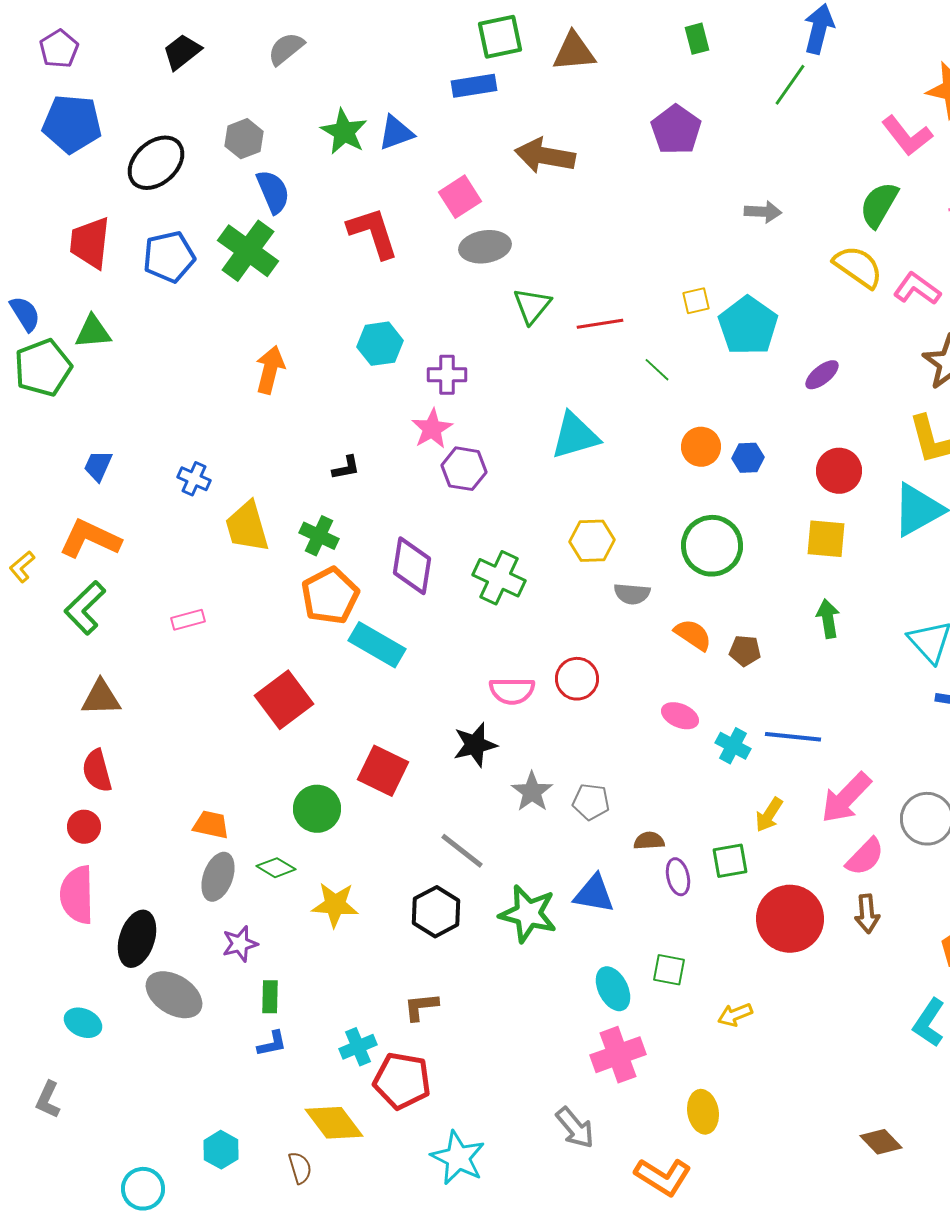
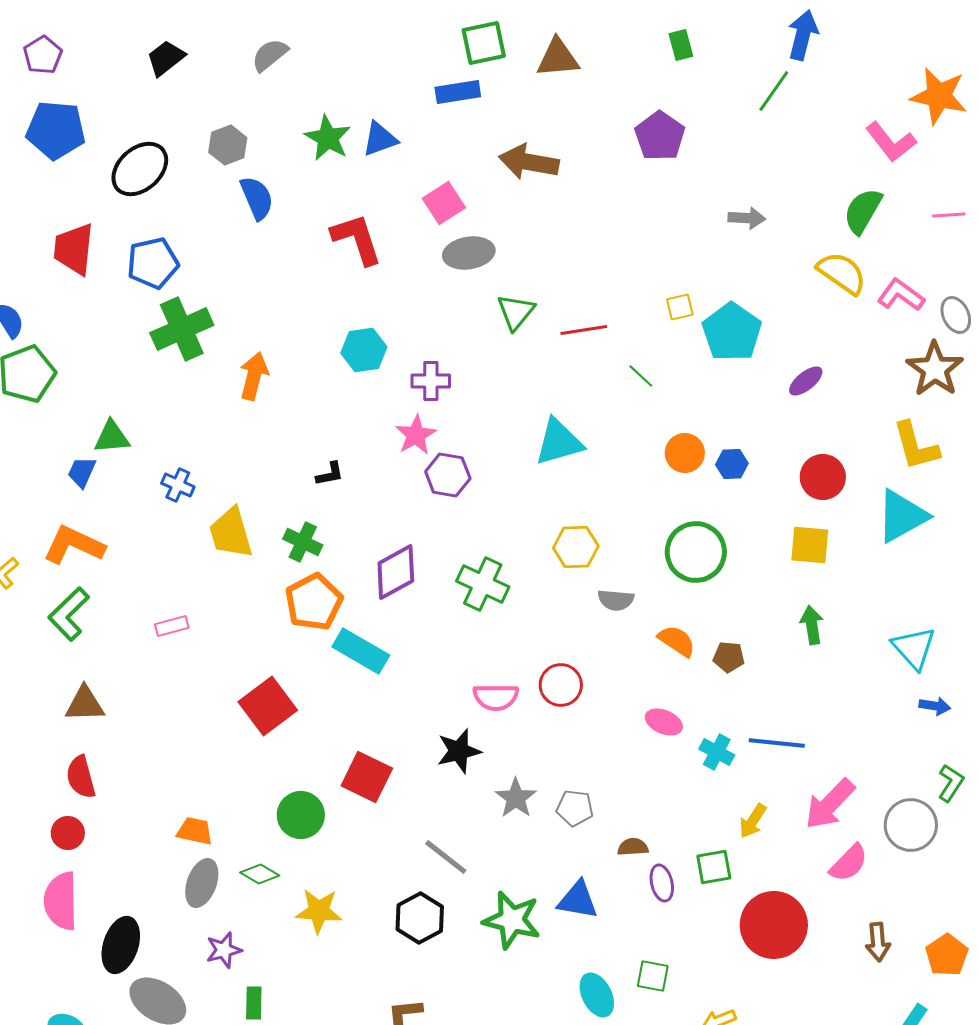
green cross: (248, 251) -> (182, 329), moved, turned 30
green triangle: (93, 332) -> (112, 437), moved
purple diamond: (412, 566) -> (396, 572), turned 52
brown arrow: (867, 914) -> (878, 942), moved

